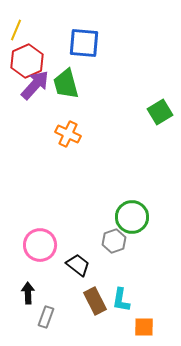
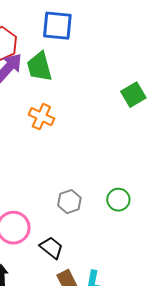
green circle: (132, 217) -> (118, 200), moved, size x0.7
gray hexagon: (114, 241) -> (69, 202), moved

